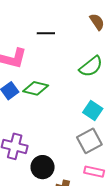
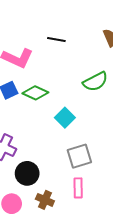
cyan square: (93, 110) -> (65, 118), moved
pink rectangle: (94, 172) -> (78, 188), turned 66

